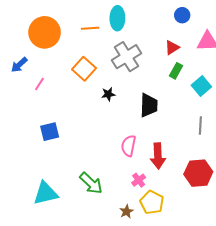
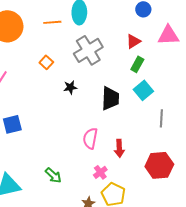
orange square: (84, 69) -> (46, 62), size x0.6
cyan square: (201, 86) -> (143, 90), moved
red arrow: (158, 156) -> (119, 148), size x0.7
green arrow: (91, 183) -> (53, 175), size x0.7

